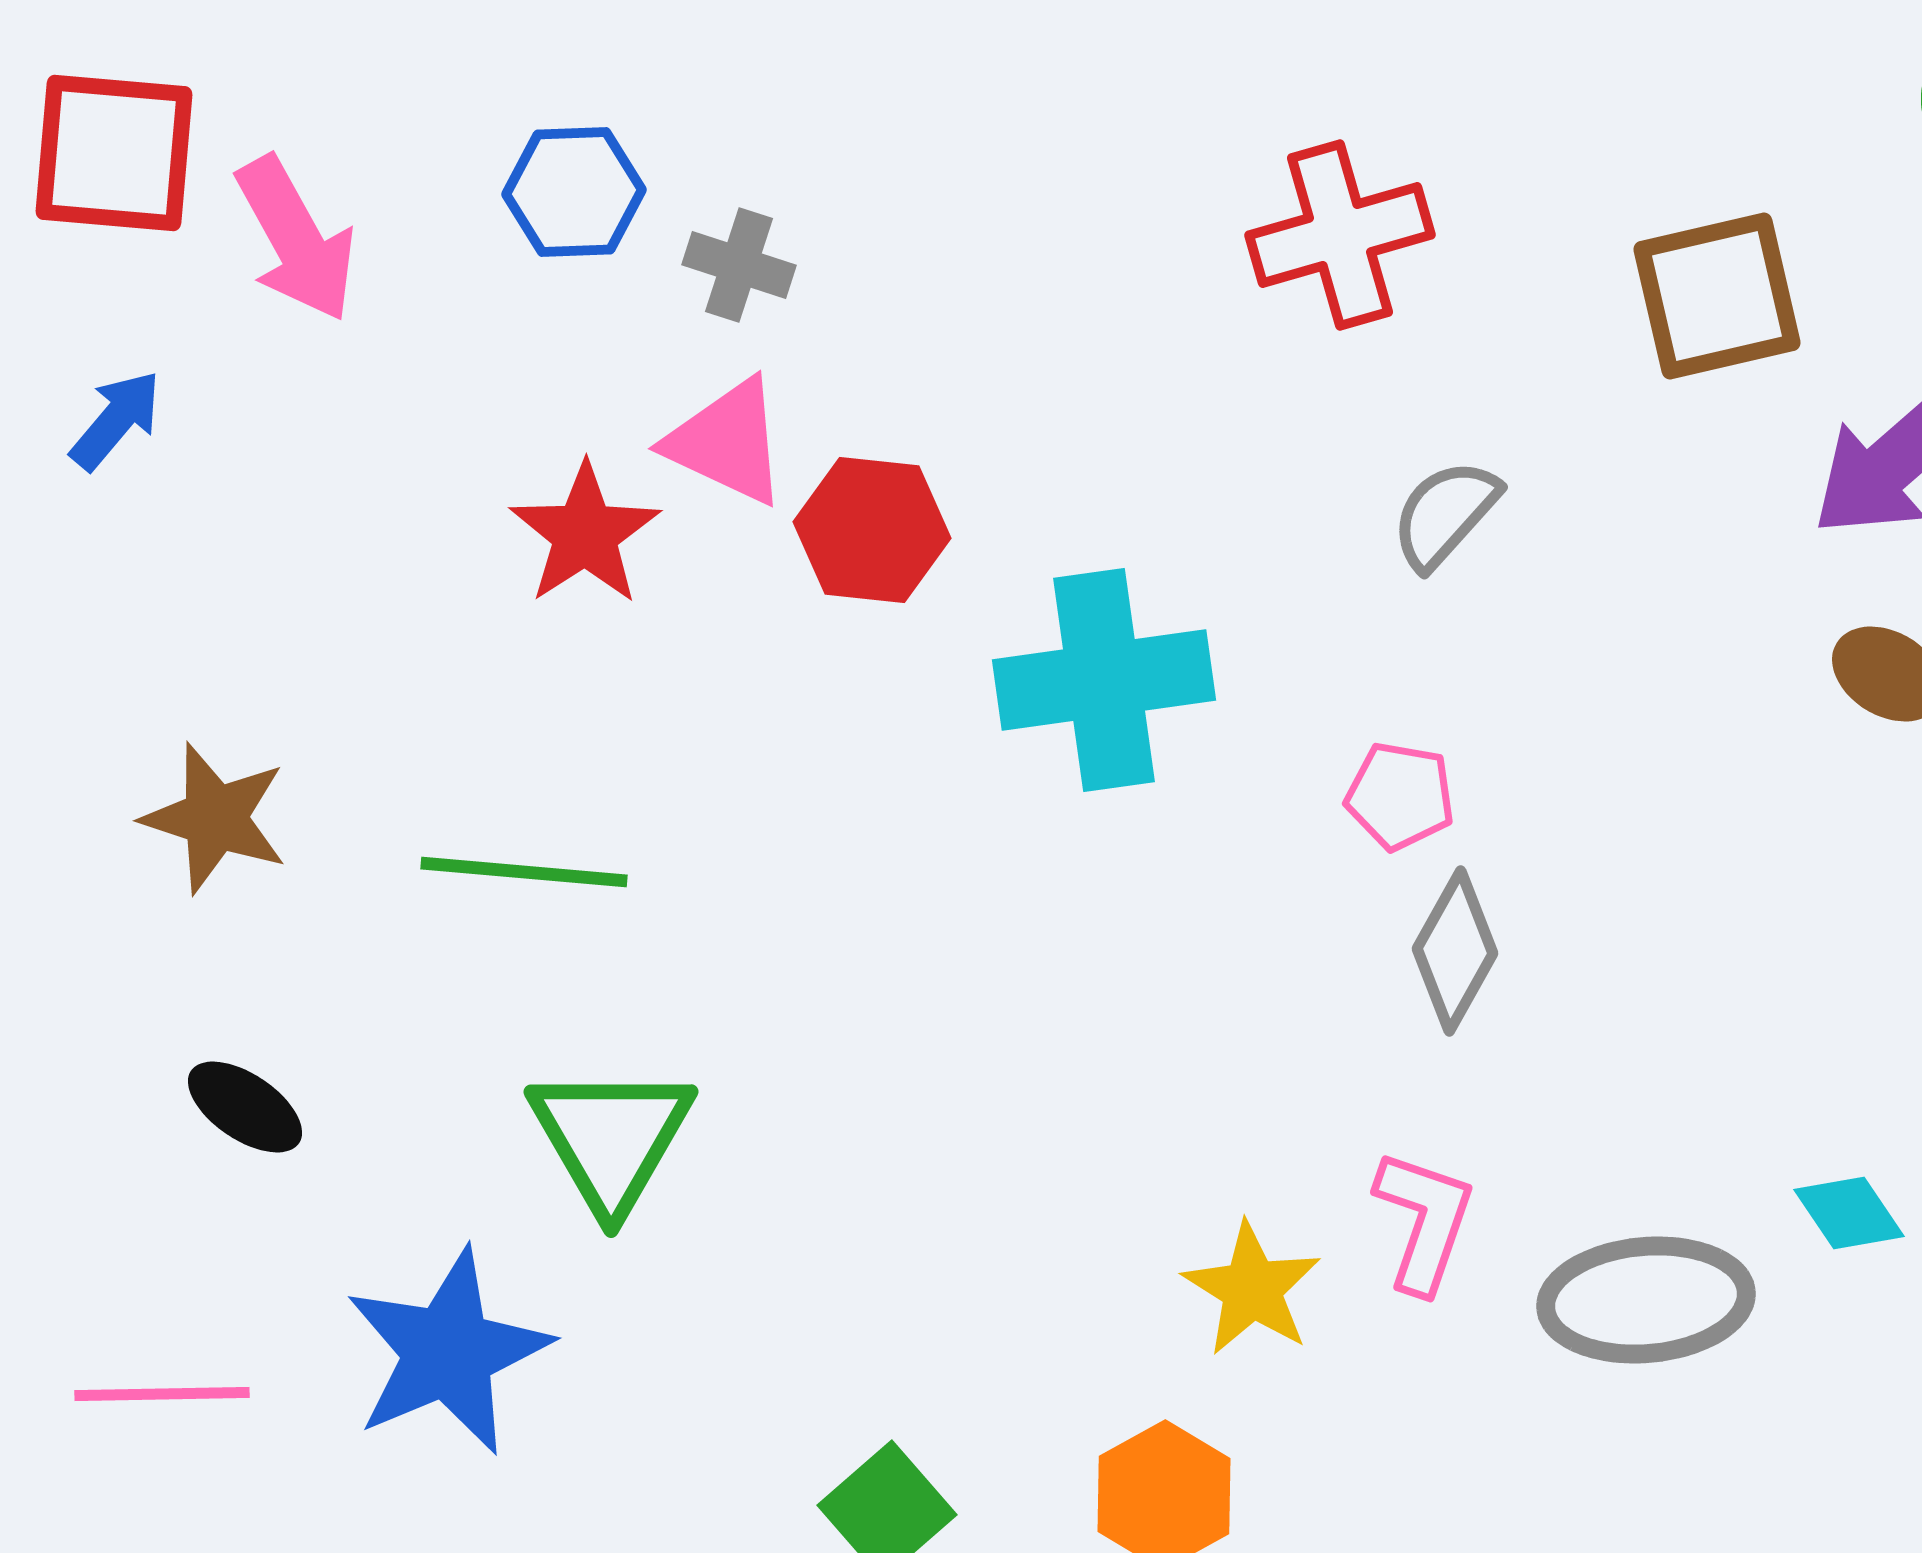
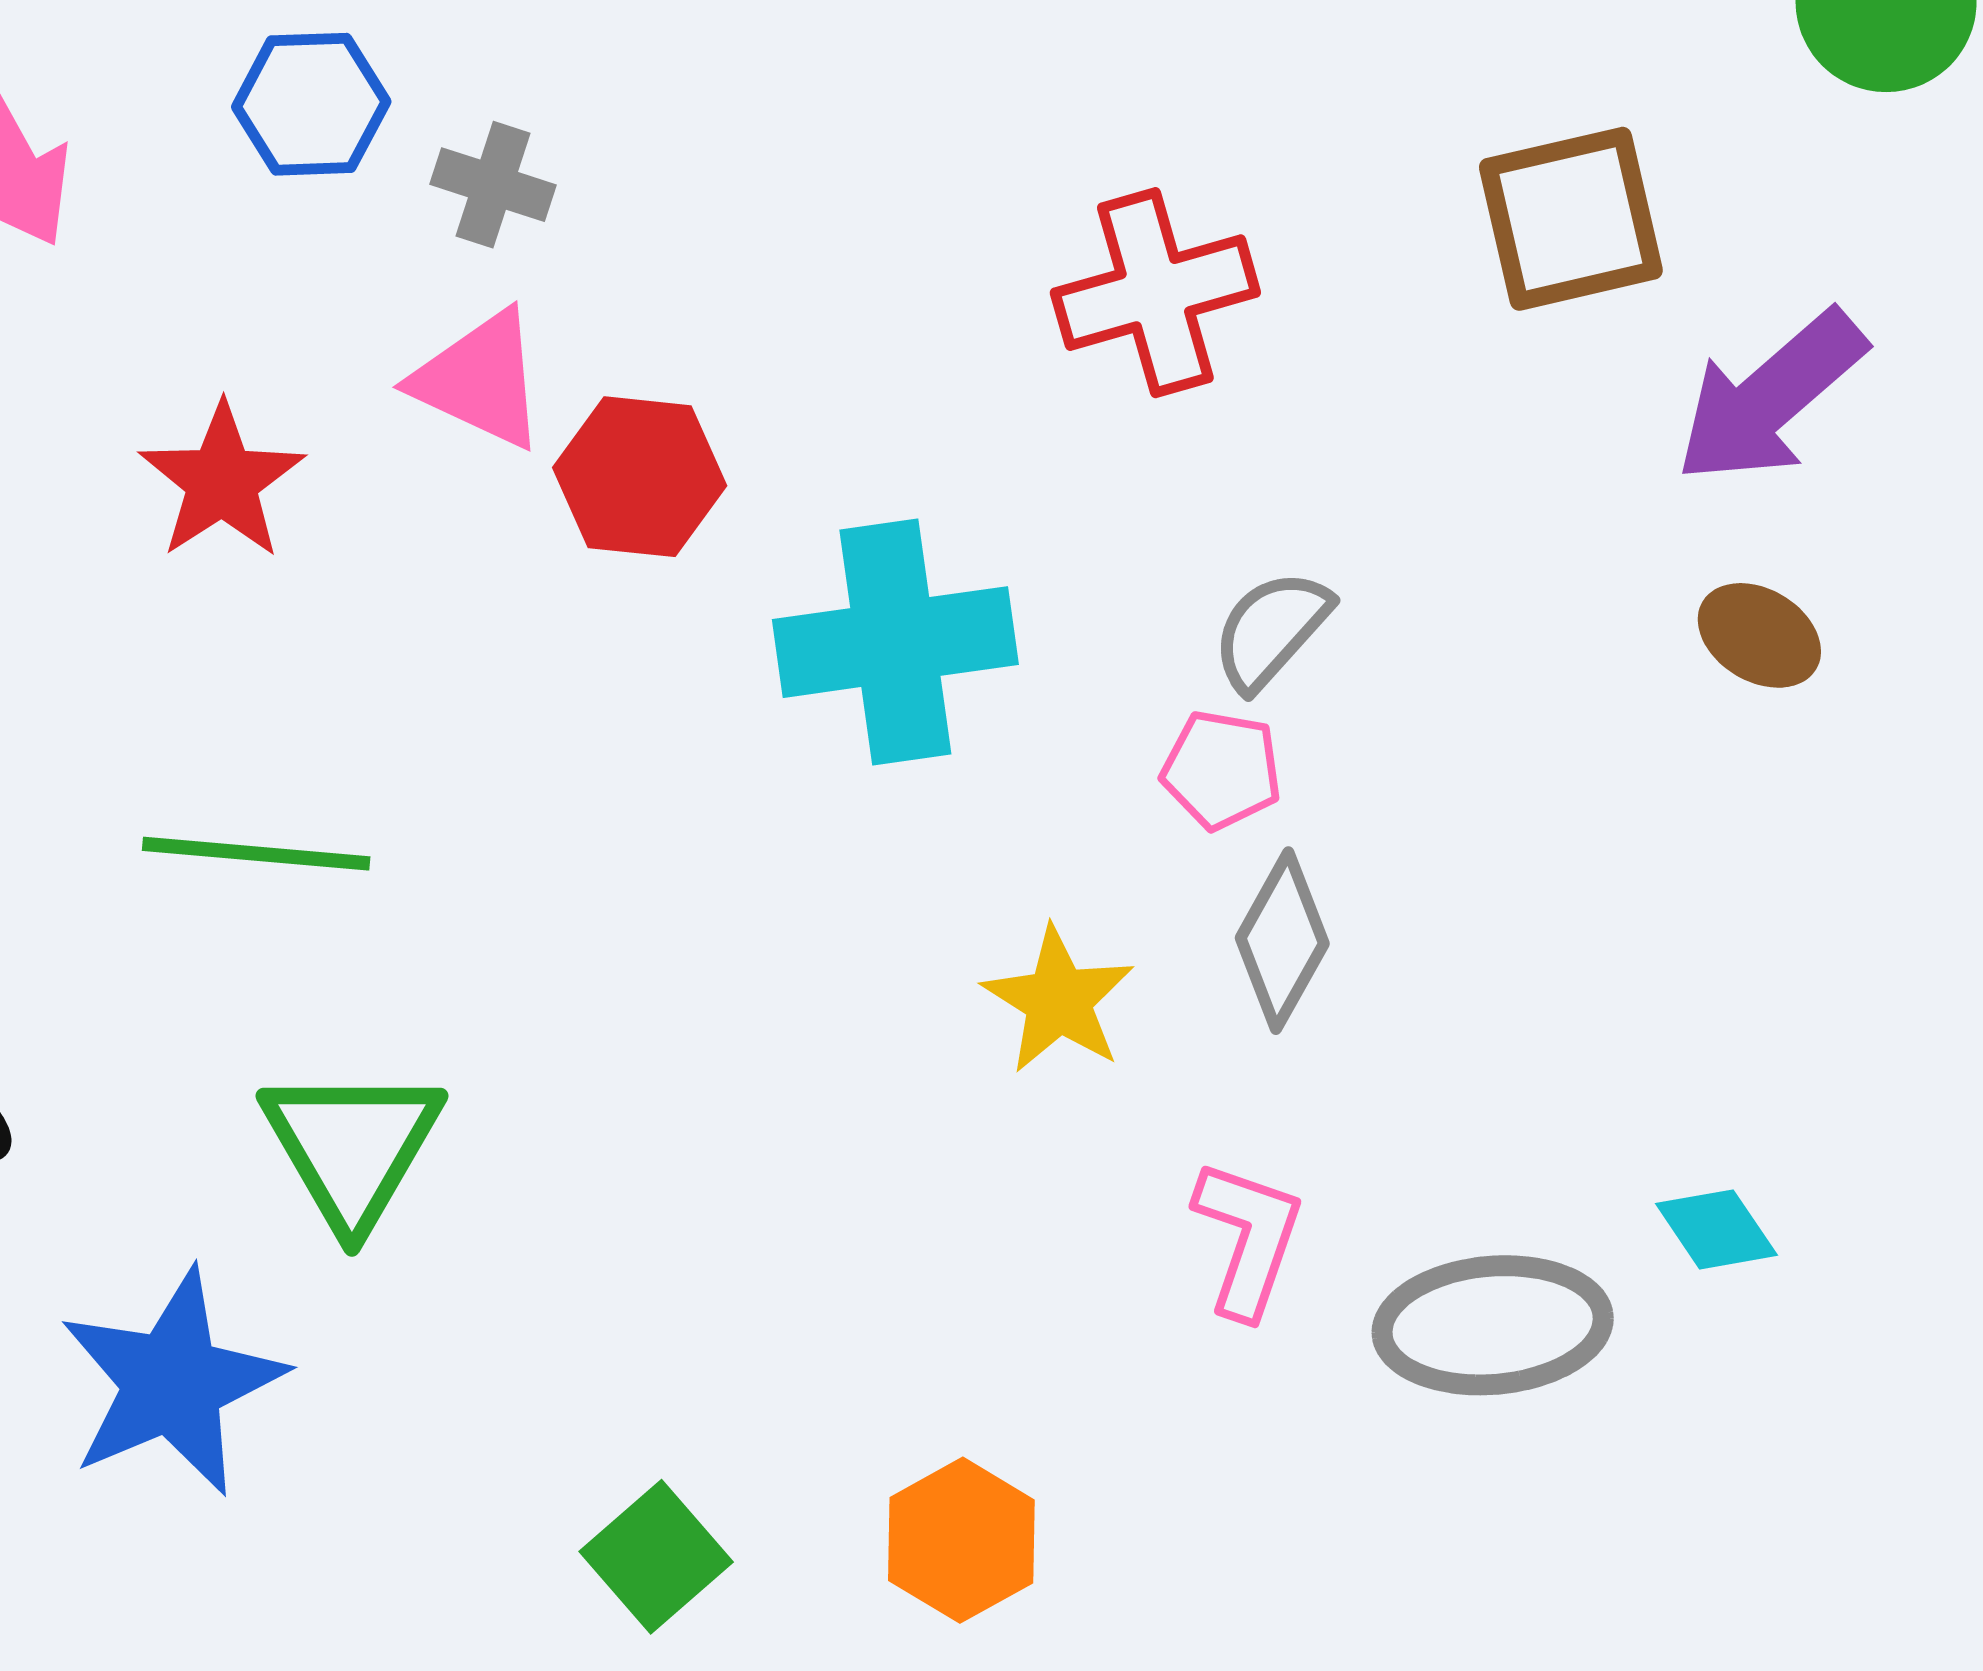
red cross: (1340, 235) -> (1155, 293), moved
gray semicircle: (1445, 514) -> (1271, 630), moved
red star: (585, 534) -> (222, 481), moved
yellow star: (1252, 1289) -> (1058, 1000), moved

